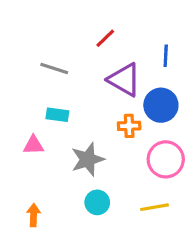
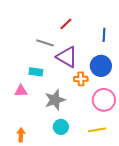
gray line: (54, 69) -> (45, 43), moved
purple triangle: (124, 80) -> (67, 57), moved

